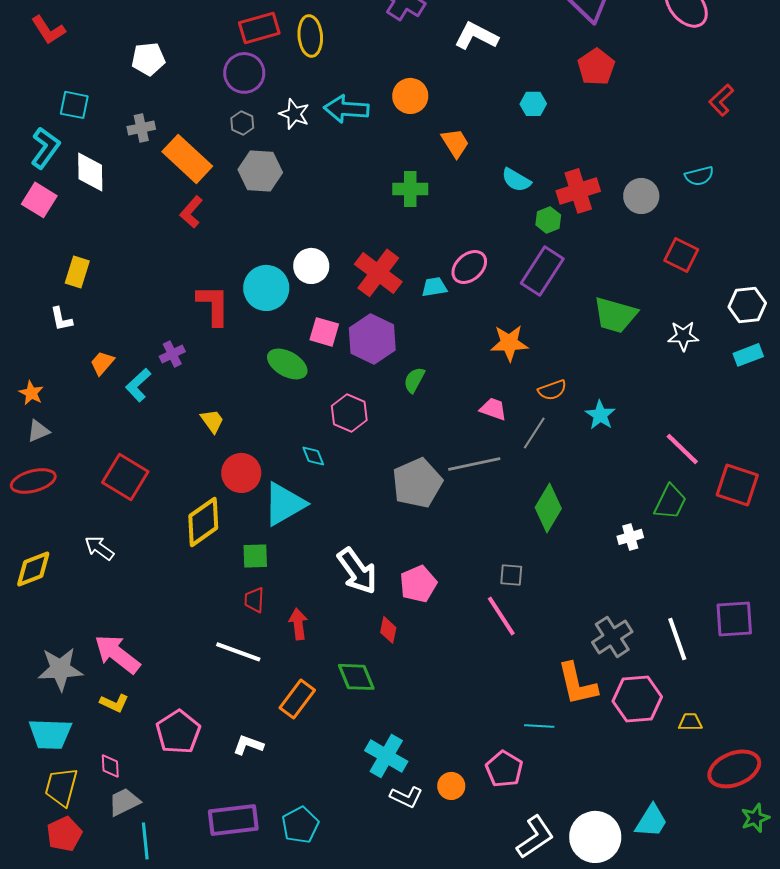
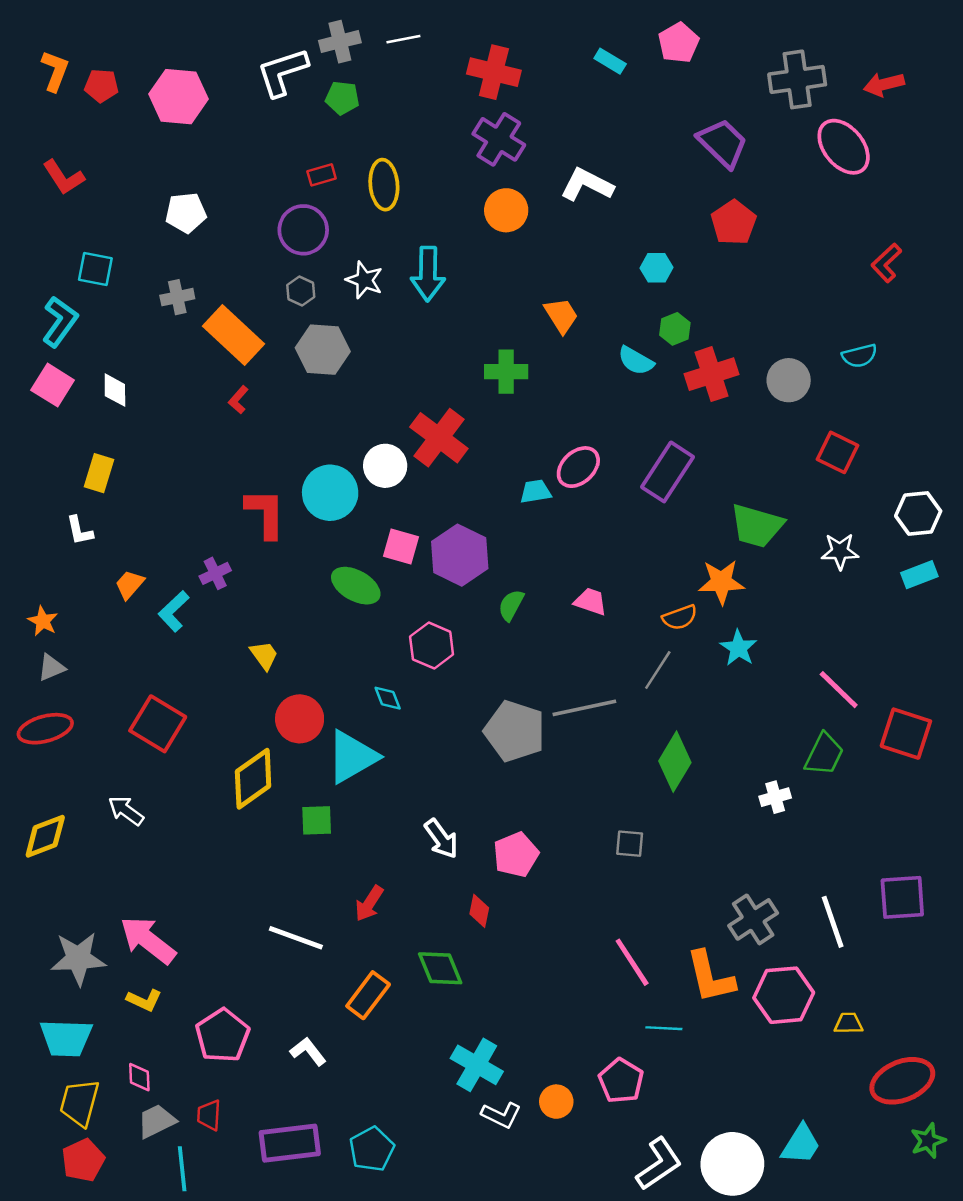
red rectangle: (259, 28) -> (322, 175), size x0.6
orange circle: (410, 96) -> (506, 210), moved
cyan arrow: (346, 109) -> (428, 274), turned -93
white diamond: (90, 172) -> (115, 390), moved, size x0.7
red L-shape: (191, 212) -> (238, 400), size x0.7
green hexagon: (548, 220) -> (675, 329), moved
red cross: (378, 273) -> (439, 438), moved
orange star: (509, 343) -> (721, 582), moved
pink trapezoid: (493, 409) -> (591, 602), moved
gray pentagon: (417, 483) -> (515, 731), turned -30
white arrow: (357, 571) -> (441, 839), size x0.7
red trapezoid: (254, 600) -> (209, 1115), moved
pink line: (501, 616) -> (632, 962), moved
red arrow: (298, 624) -> (369, 903), turned -140
white L-shape: (248, 745) -> (308, 1051), turned 32

